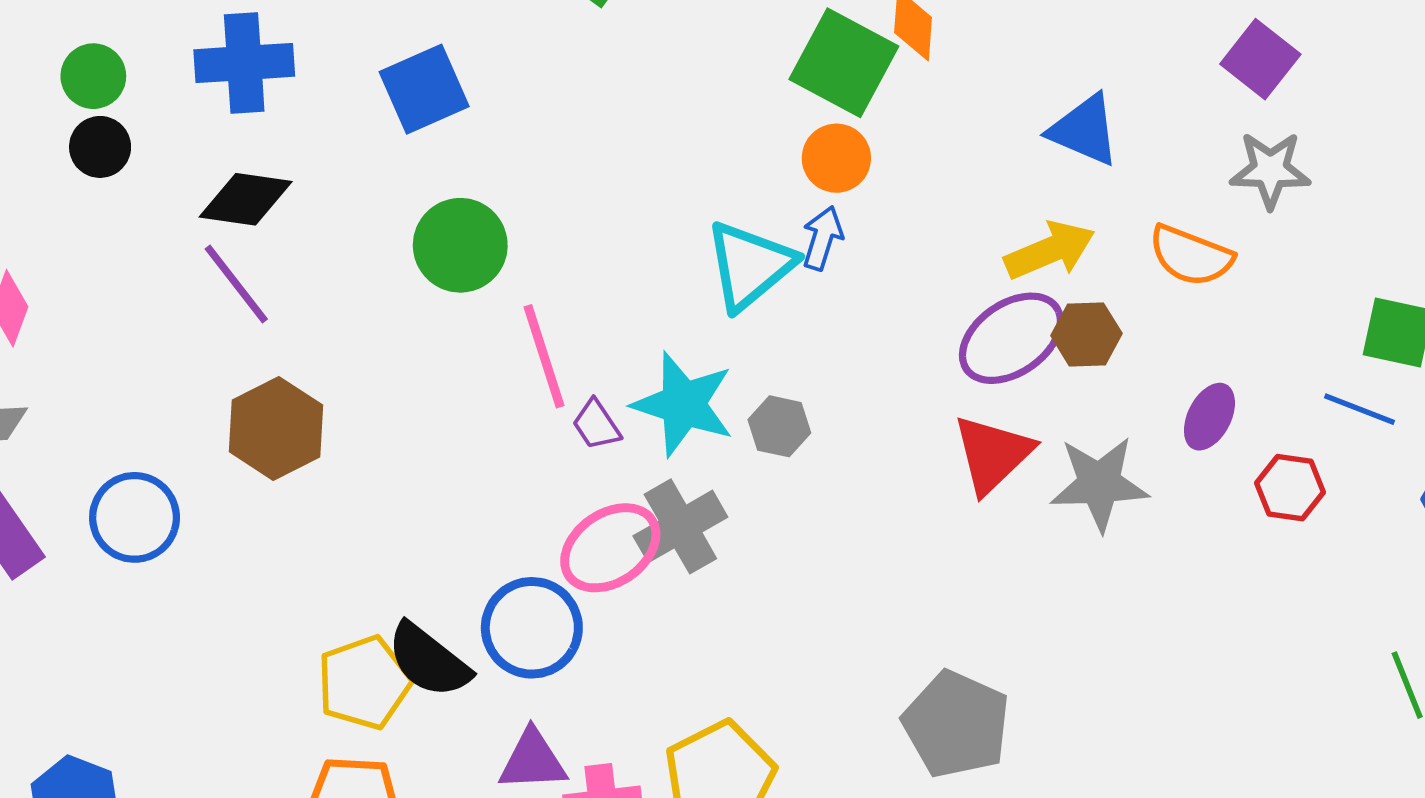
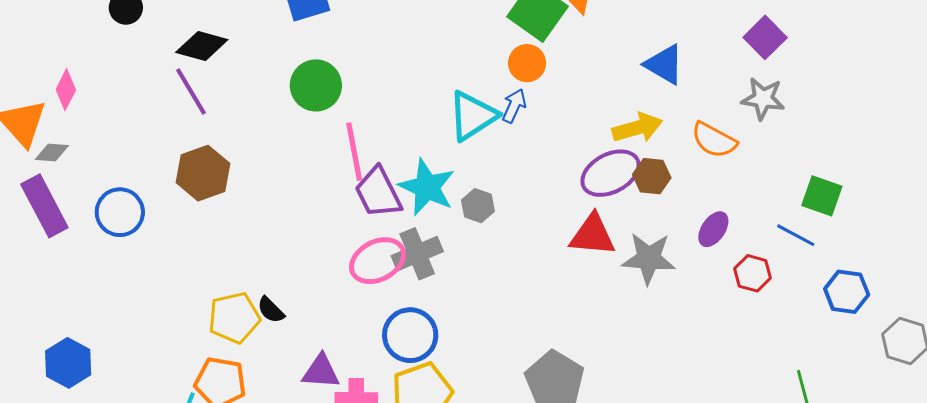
purple trapezoid: (596, 425) -> (378, 193), size x1.8
red triangle: (993, 454) -> (593, 235), turned 42
blue circle: (532, 628) -> (410, 335), moved
black semicircle: (429, 660) -> (271, 310), size x0.6

